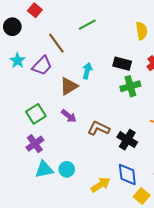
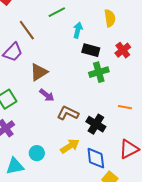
cyan arrow: (87, 71) -> (78, 30), moved
purple arrow: (69, 116) -> (47, 95), moved
cyan triangle: (44, 169) -> (15, 166), moved
yellow arrow: (101, 185) -> (70, 146), moved

